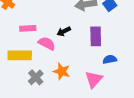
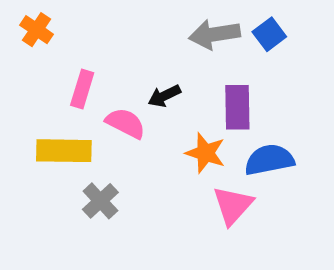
pink rectangle: (28, 28) -> (82, 89), turned -70
blue semicircle: (110, 59) -> (269, 160), size x1.5
orange star: (62, 71) -> (205, 153), moved

